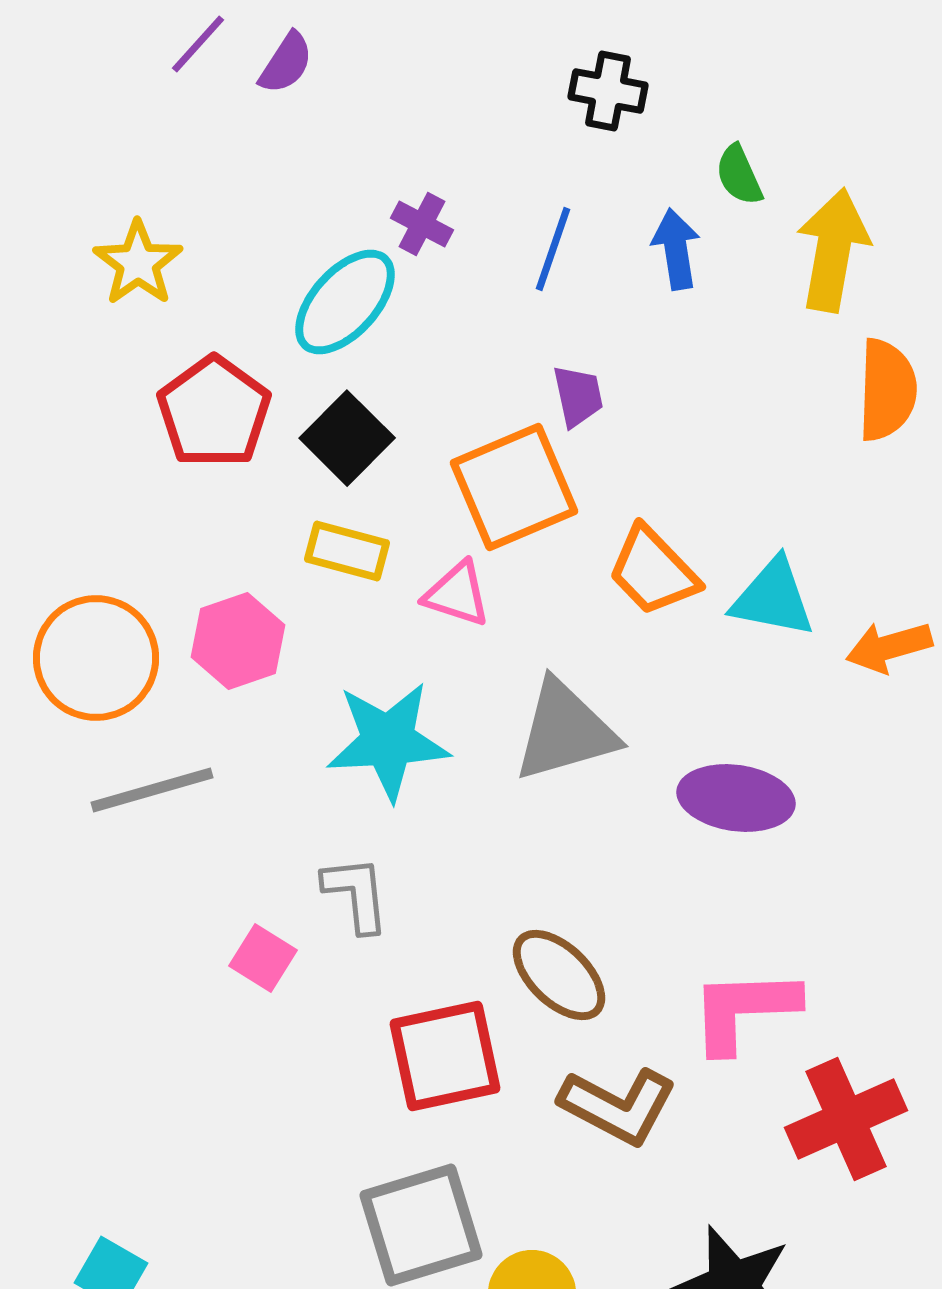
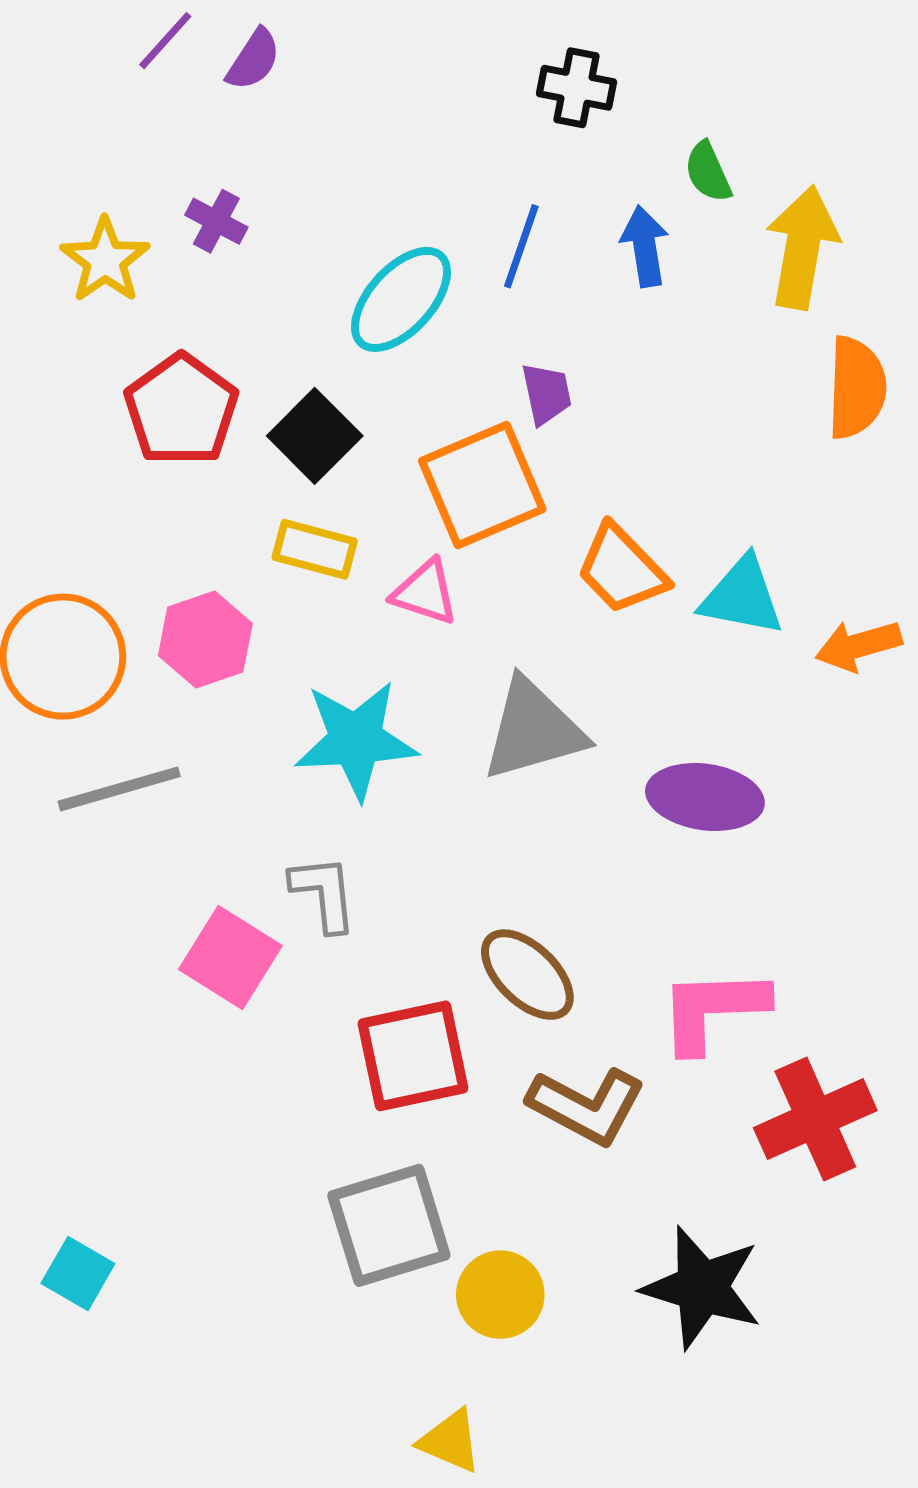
purple cross: (422, 224) -> (216, 221), moved
cyan ellipse: (345, 302) -> (401, 299), moved
pink square: (263, 958) -> (230, 958), size x1.5

